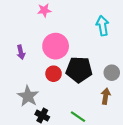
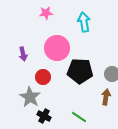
cyan arrow: (103, 26) -> (84, 22), moved
red circle: (54, 74) -> (43, 77), moved

